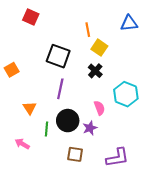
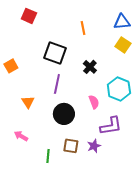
yellow square: (99, 48) -> (123, 45), moved
purple star: (90, 128) -> (94, 146), moved
green line: (47, 129) -> (48, 156), moved
purple L-shape: (117, 158) -> (111, 126), moved

